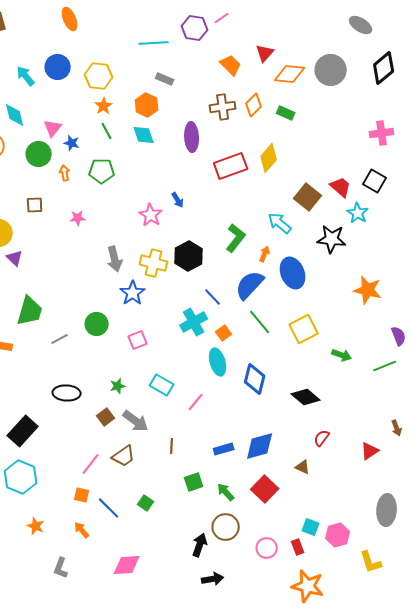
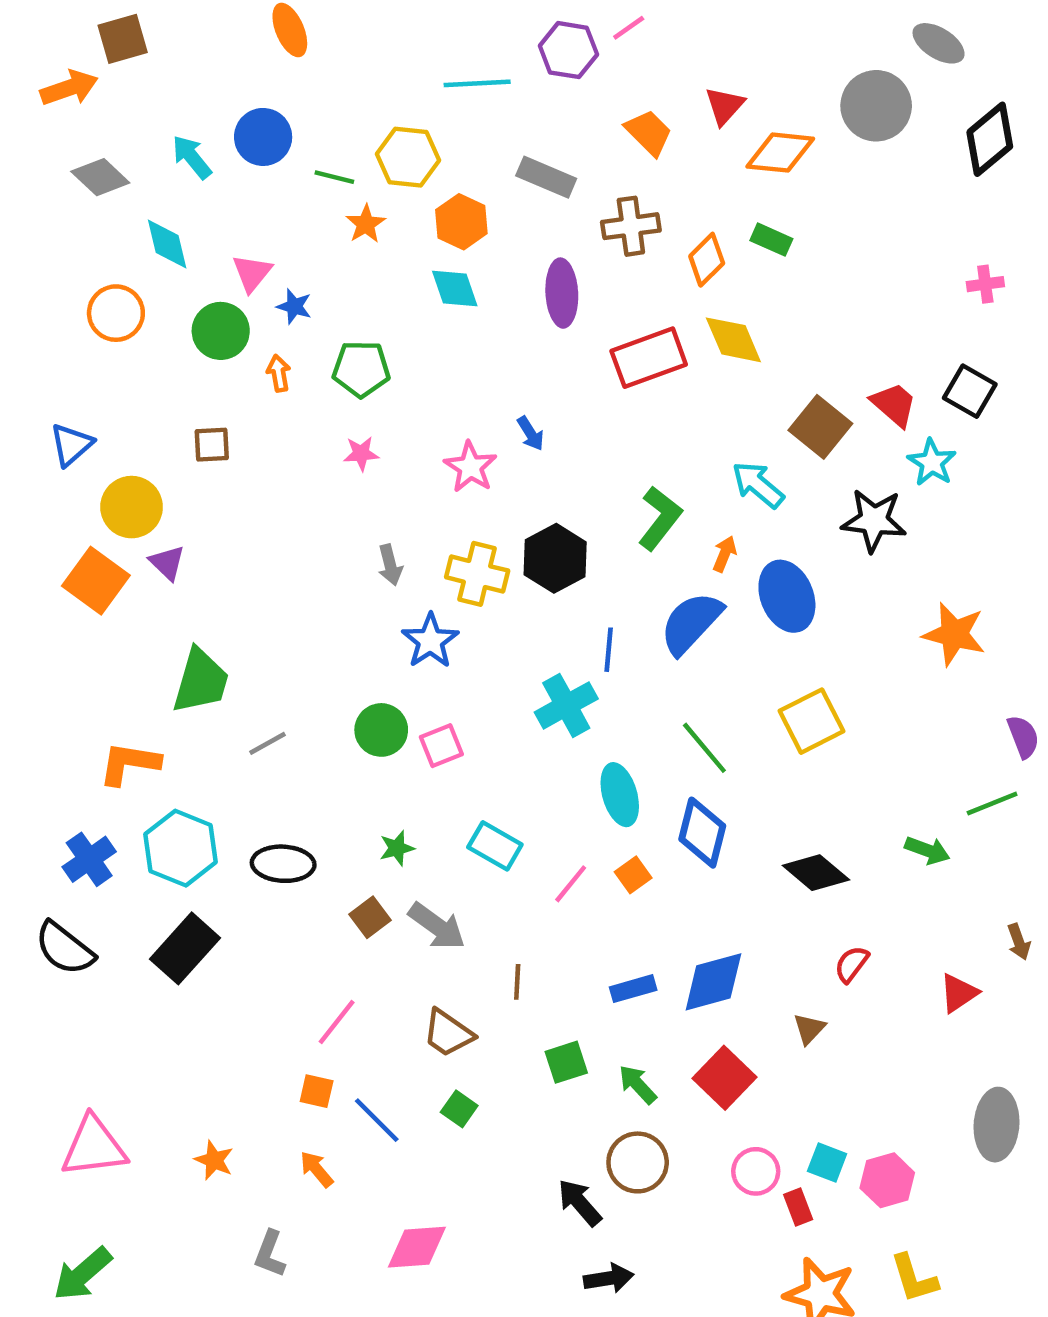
gray circle: (331, 70) -> (876, 106), moved
yellow hexagon: (99, 76) -> (408, 157), moved
gray rectangle: (165, 79) -> (546, 177), moved, size x1.4
orange diamond: (254, 105) -> (707, 260), moved
green line: (107, 131) -> (334, 177), moved, turned -48
pink cross: (382, 133) -> (985, 284), size x0.7
yellow diamond: (269, 158) -> (733, 340), turned -64
pink star: (78, 218) -> (361, 454), moved
gray arrow: (115, 259) -> (390, 565), size x0.7
blue line: (213, 297) -> (609, 650), turned 48
green line: (260, 322) -> (704, 748), moved
green circle: (97, 324) -> (381, 730), moved
orange square: (224, 333) -> (633, 875), moved
green arrow: (342, 355) -> (927, 850), moved
brown trapezoid: (124, 456) -> (448, 1033), moved, turned 70
brown triangle: (303, 467) -> (809, 1029), turned 49
cyan hexagon: (21, 477) -> (181, 848), moved
black arrow: (200, 545) -> (580, 1203), turned -60
pink circle: (267, 548) -> (756, 1171), moved
yellow L-shape: (371, 562) -> (914, 1278), moved

